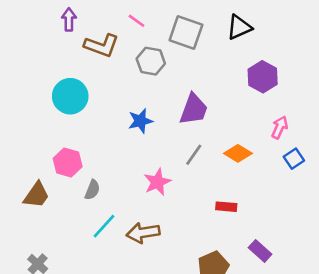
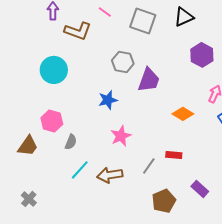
gray hexagon: (151, 61) -> (123, 62), moved
blue star: (140, 121) -> (108, 100), moved
gray line: (194, 155) -> (149, 166), moved

